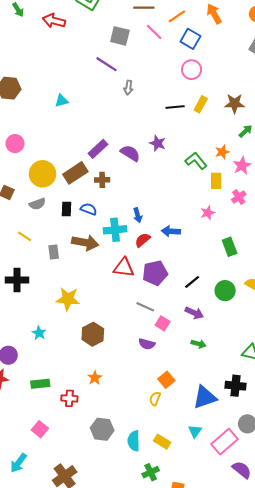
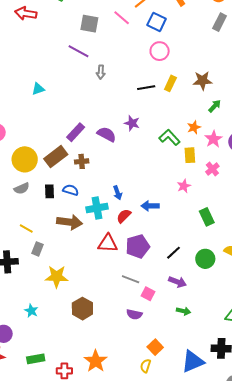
yellow line: (25, 236) -> (26, 229), moved
gray rectangle: (54, 252) -> (38, 249), moved, turned 32
orange star: (95, 378) -> (96, 361), moved, size x1.6

